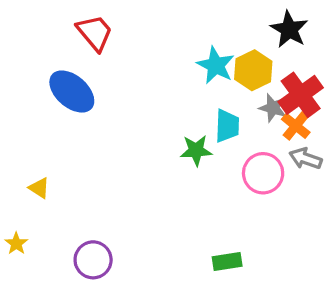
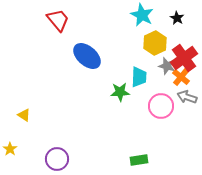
black star: (289, 29) -> (177, 18), size x0.6
cyan star: (216, 65) -> (142, 15), moved
blue ellipse: (72, 92) -> (87, 56), moved

